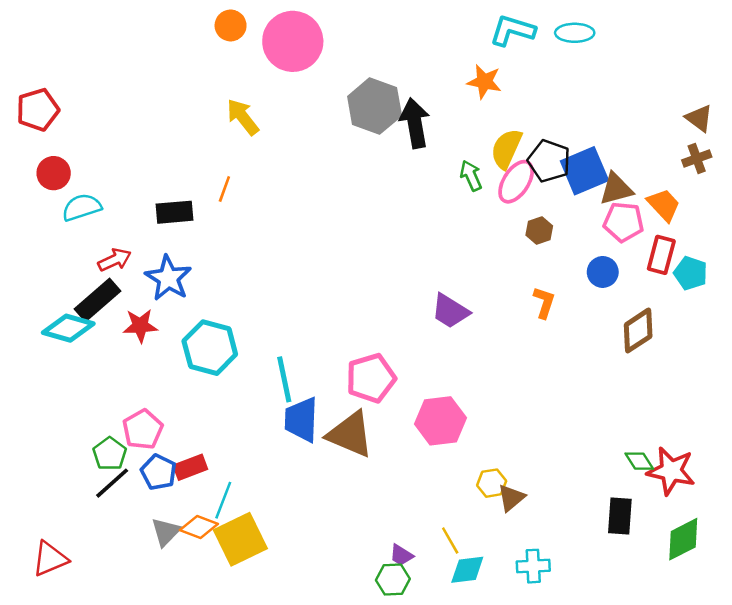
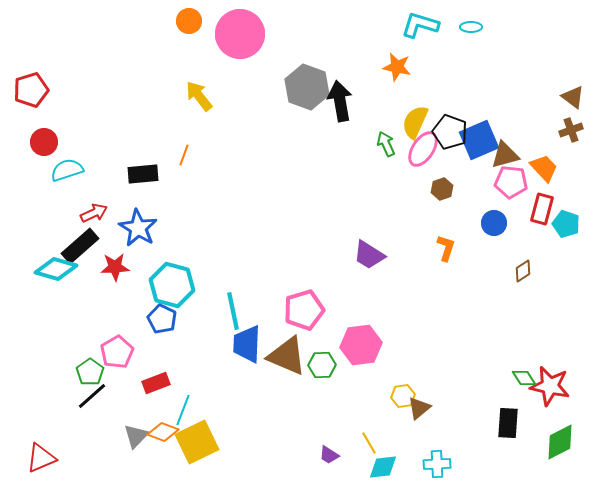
cyan ellipse: (575, 33) -> (471, 27), size x0.7
brown diamond: (638, 331) -> (523, 271), size x0.6
blue pentagon: (159, 472) -> (162, 319), moved
green hexagon: (393, 580) -> (322, 365), moved

